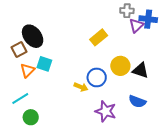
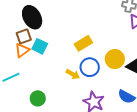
yellow rectangle: (99, 37) -> (83, 43), moved
brown square: (19, 50) -> (24, 36), moved
green circle: (31, 117) -> (38, 98), moved

